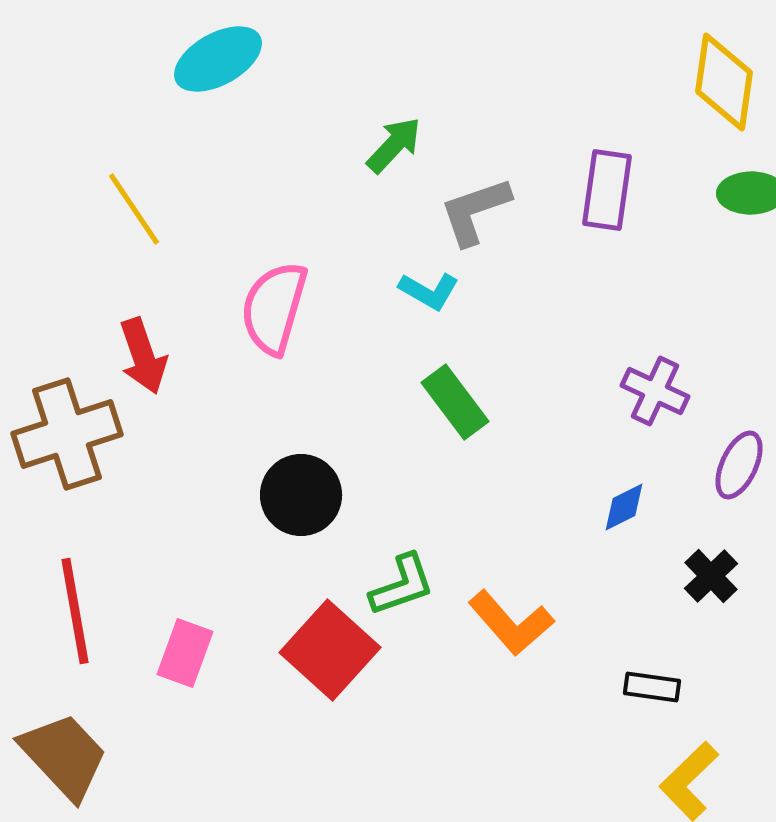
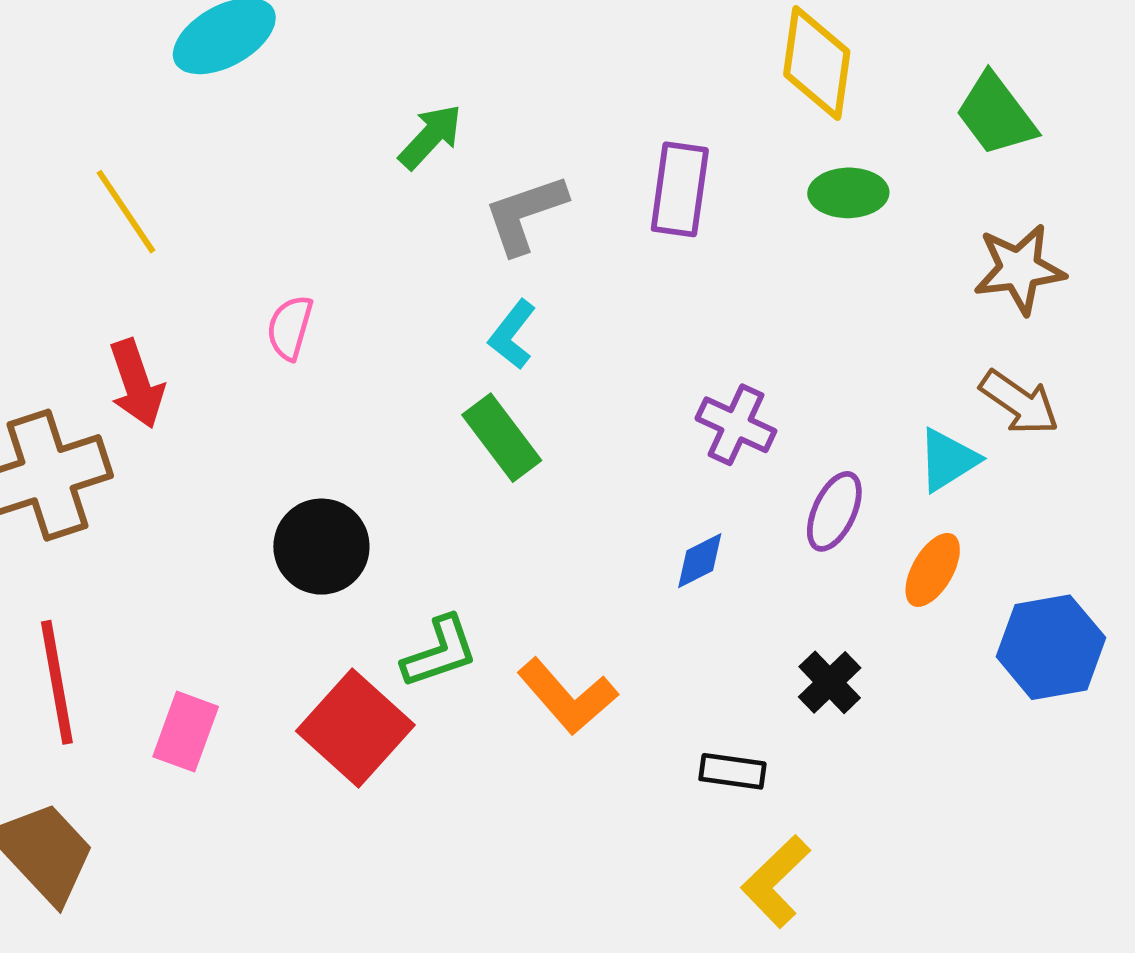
cyan L-shape: (429, 291) -> (512, 335), moved, turned 98
pink semicircle: (274, 308) -> (290, 328), size x0.6
black cross: (711, 576) -> (830, 682), moved

